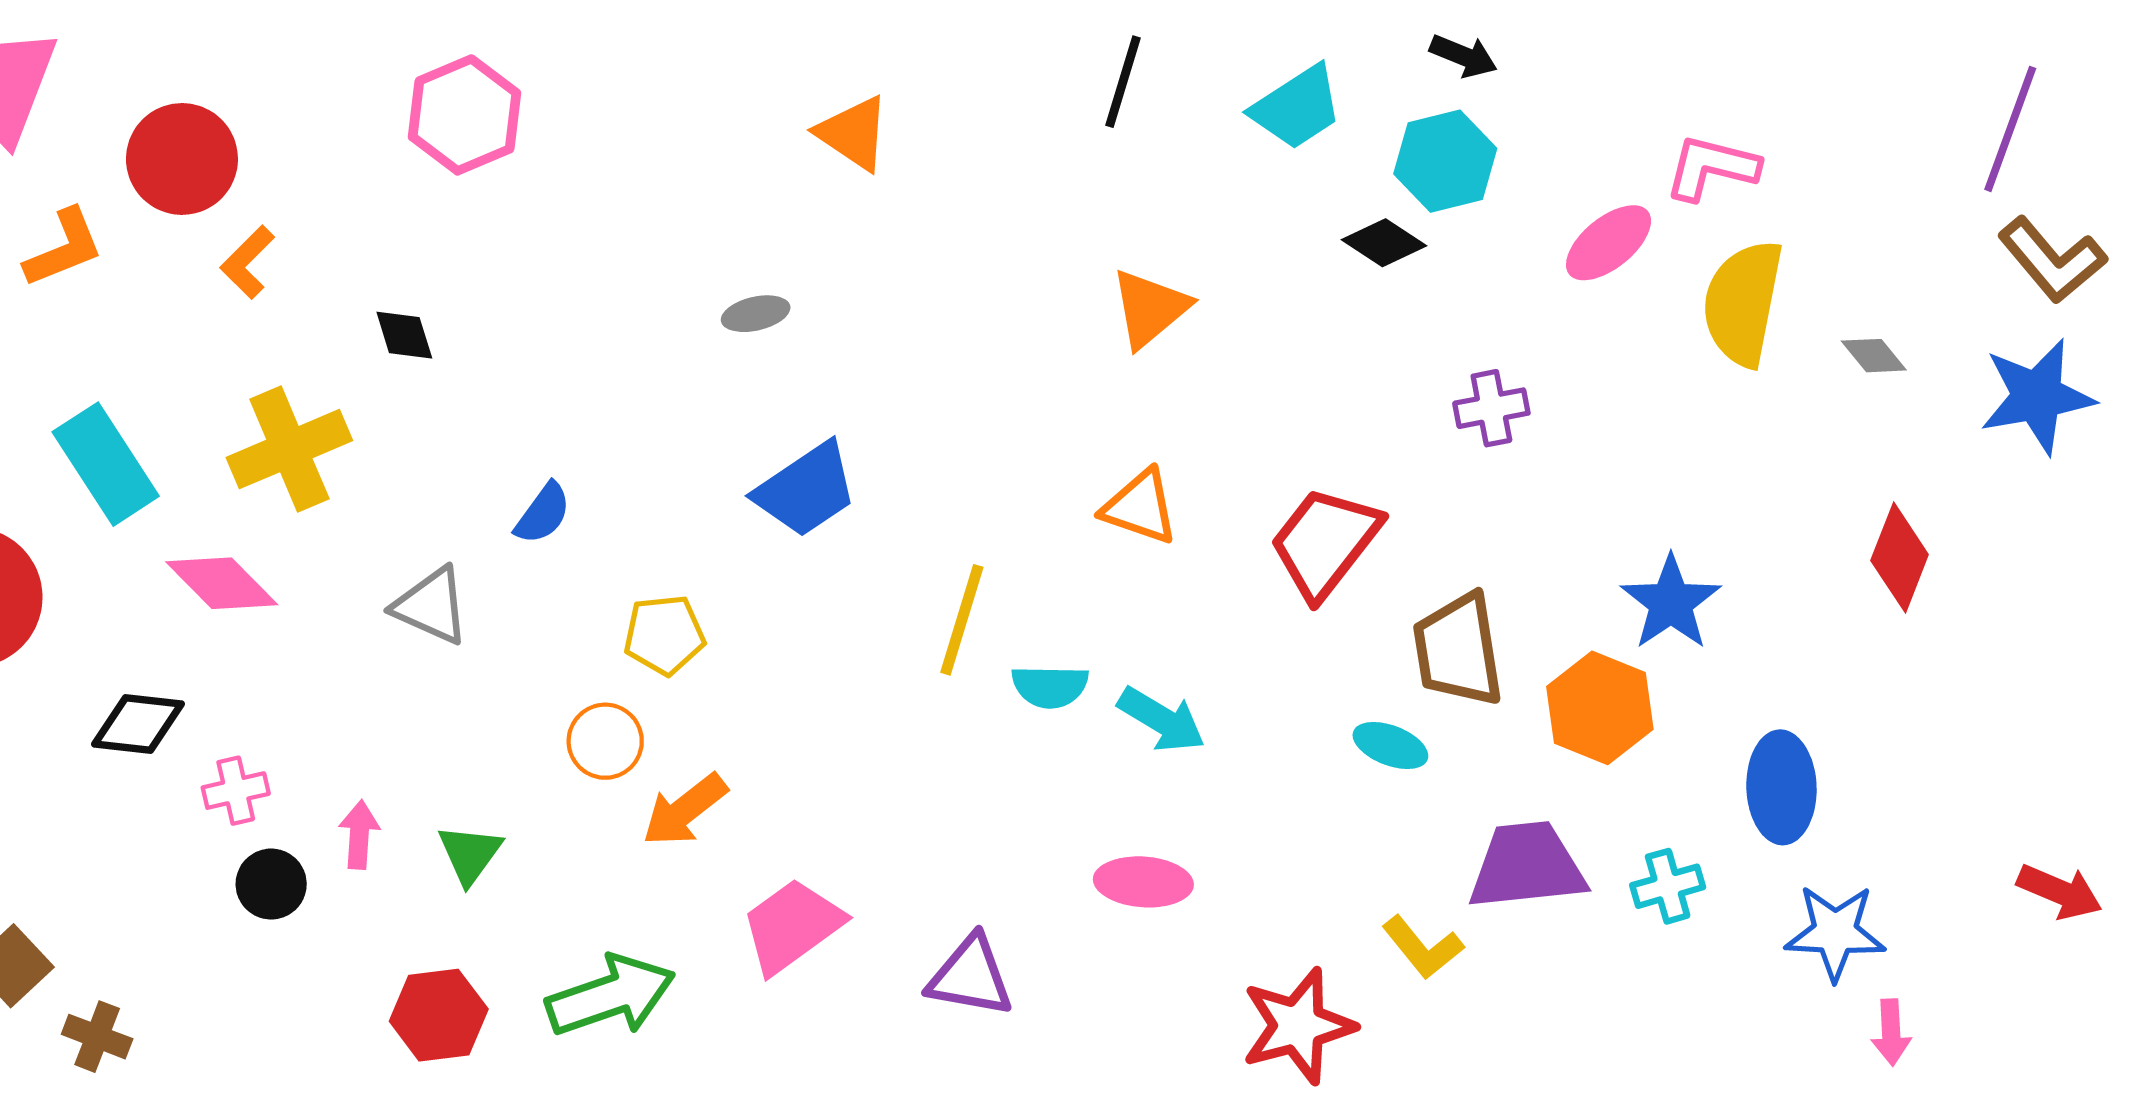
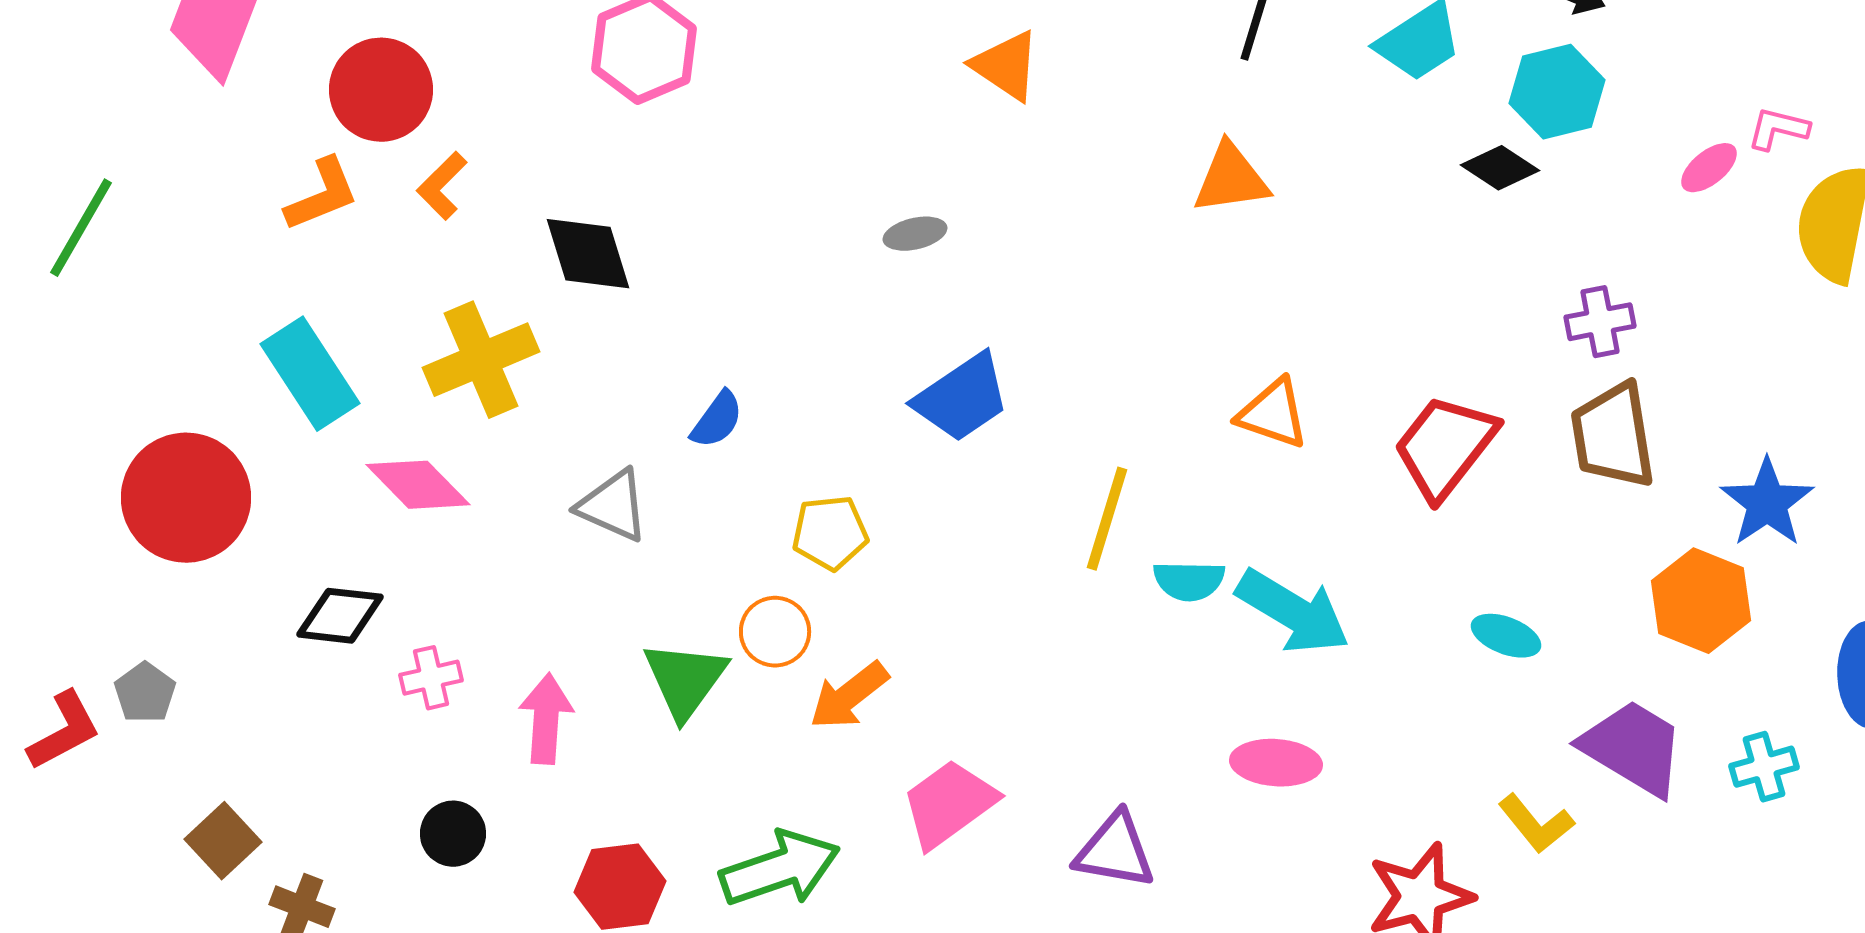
pink L-shape: (1712, 168) -> (1778, 129), moved, size x0.7
pink ellipse: (1609, 243) -> (1709, 168), size x0.7
orange L-shape: (64, 248) -> (322, 195), moved
orange triangle: (1150, 308) -> (1231, 179), moved, turned 32
black diamond: (404, 335) -> (588, 254), size x1.6
brown trapezoid: (1458, 650) -> (1613, 436), moved
cyan arrow: (1162, 720) -> (1293, 612), size x1.4
pink arrow: (359, 835) -> (546, 719), size x1.4
green triangle: (470, 854) -> (685, 680), moved, size x1.4
purple trapezoid: (1527, 866) -> (1633, 748), turned 37
black circle: (271, 884) -> (453, 834), moved

